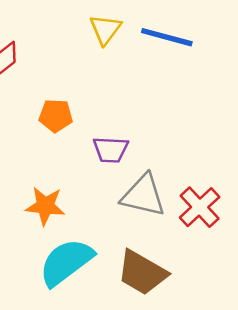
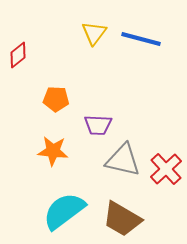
orange star: (45, 206) -> (53, 151), moved

